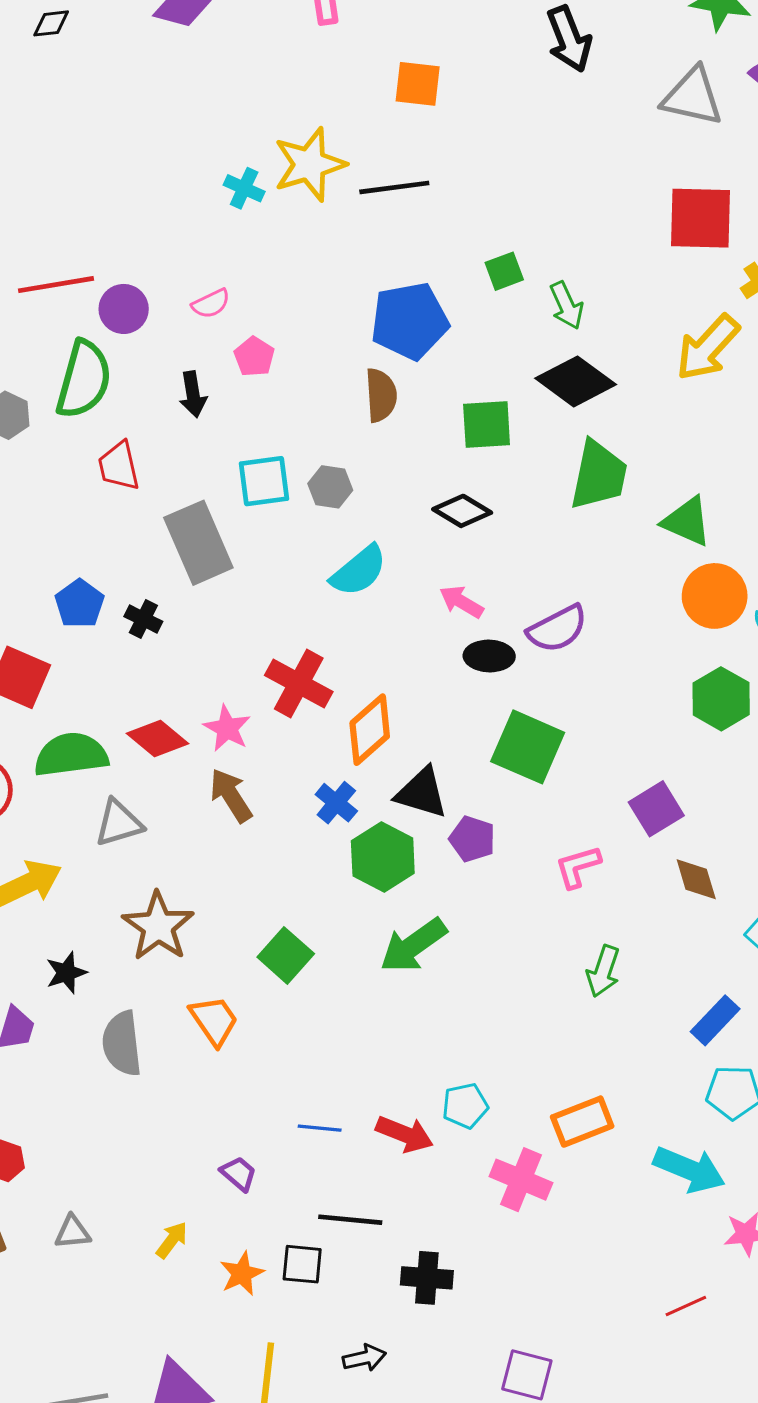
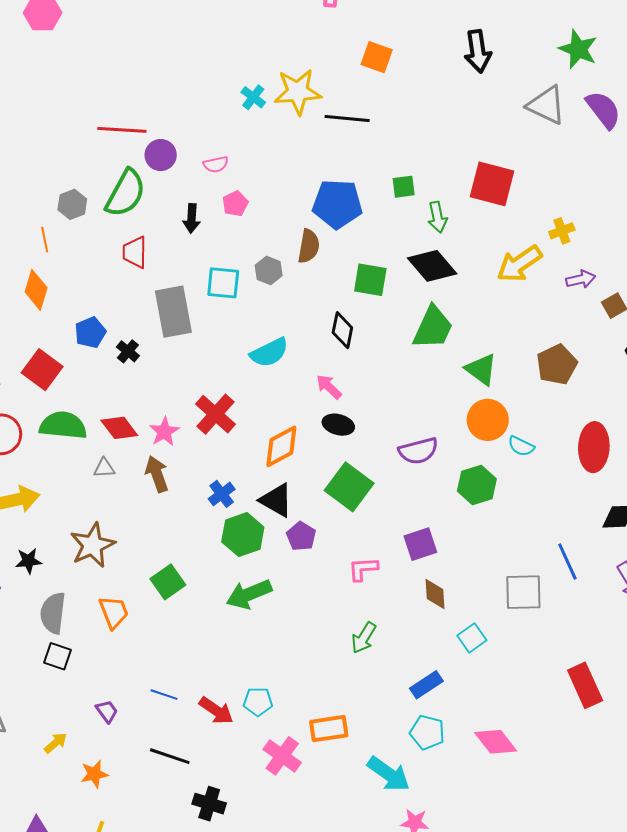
red square: (701, 218) -> (492, 184), moved
gray hexagon: (330, 487) -> (269, 270), moved
black diamond: (462, 511) -> (342, 330), turned 57
purple semicircle: (557, 629) -> (418, 451), moved
orange diamond: (370, 730) -> (281, 446), moved
gray triangle: (119, 823) -> (104, 468), moved, size x0.7
black square: (302, 1264) -> (58, 656), moved

